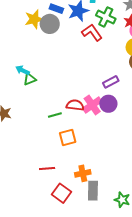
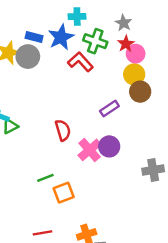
purple rectangle: (111, 82) -> (109, 109), moved
red semicircle: (75, 105) -> (63, 130), moved, turned 72
green line: (55, 115) -> (45, 178), moved

